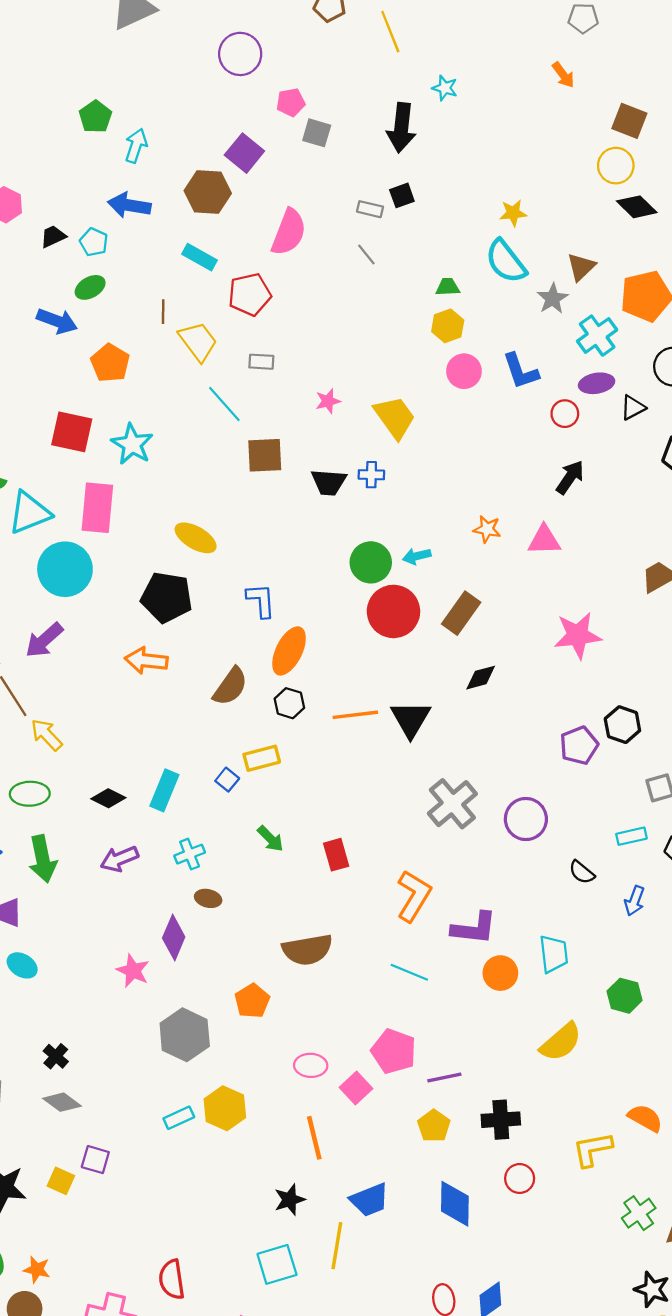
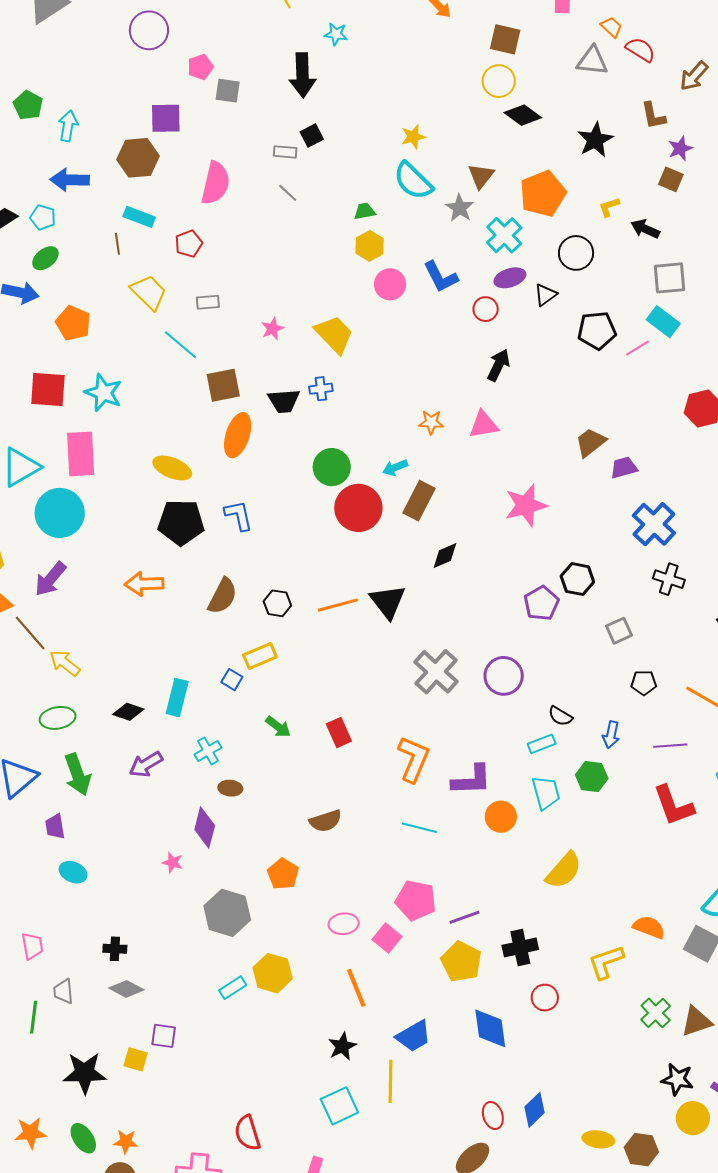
purple square: (244, 153) -> (166, 118), turned -32
red pentagon: (250, 294) -> (189, 244), size x0.7
brown line: (163, 312) -> (117, 244), moved
cyan arrow: (417, 556) -> (395, 468), moved
black pentagon: (167, 597) -> (181, 522), moved
orange ellipse: (289, 651) -> (238, 435), moved
cyan rectangle: (632, 836) -> (542, 744), moved
brown semicircle: (307, 950) -> (326, 821), size x0.7
pink star: (133, 971) -> (173, 862), size x0.7
green hexagon: (625, 996) -> (592, 777), moved
black cross: (56, 1056) -> (115, 949), turned -30
yellow pentagon: (434, 1126) -> (461, 962), size x1.4

